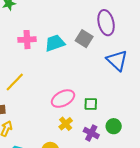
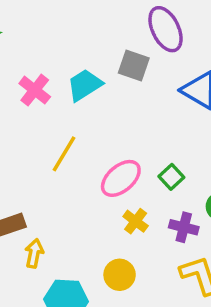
pink cross: (27, 40) -> (35, 90), turned -36
yellow line: (15, 82) -> (64, 154), moved
green square: (91, 104) -> (171, 177), turned -32

